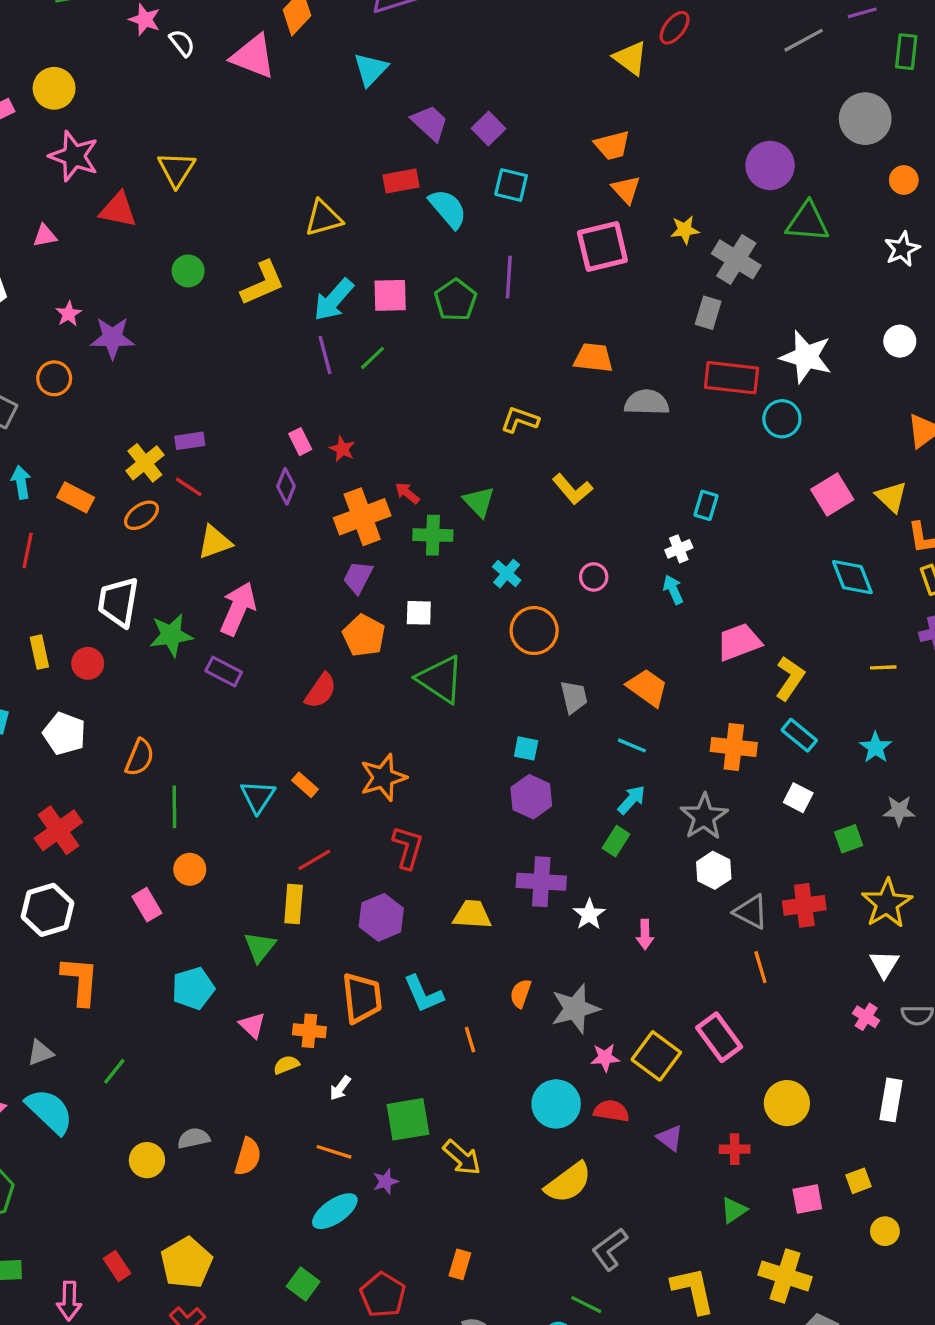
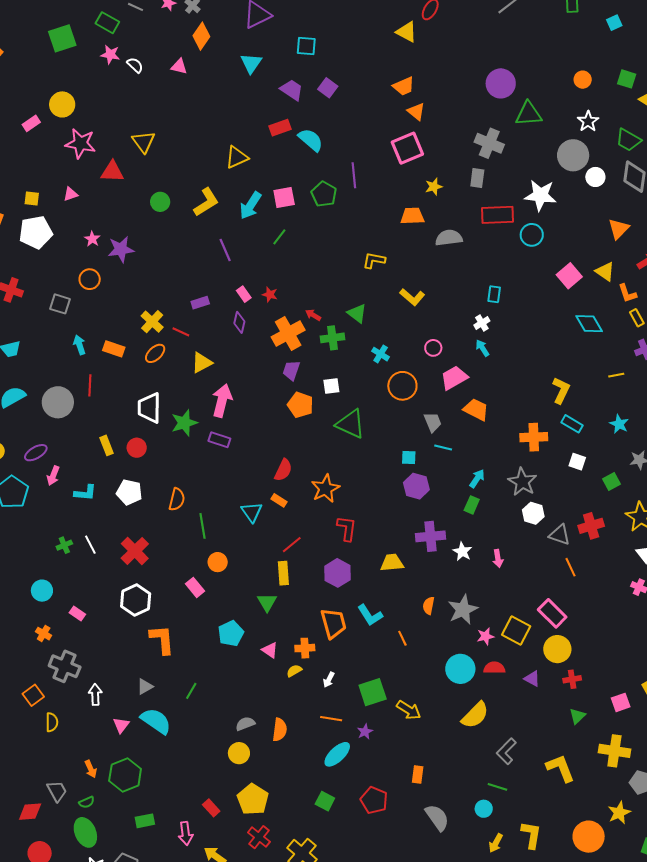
pink triangle: (253, 56) -> (179, 66), size x0.6
gray circle: (865, 119) -> (573, 155), moved
cyan square: (511, 185) -> (306, 46), moved
yellow star: (685, 230) -> (434, 187), moved
purple line: (325, 355) -> (225, 250), moved
purple rectangle: (190, 441) -> (200, 303), moved
pink trapezoid: (739, 642) -> (454, 378), moved
red semicircle: (321, 691) -> (283, 470), moved
cyan line: (632, 745) -> (443, 448), moved
yellow circle: (787, 1103) -> (557, 649), moved
yellow circle: (147, 1160) -> (239, 753), moved

